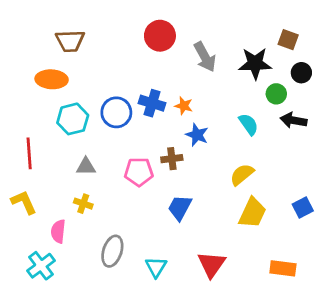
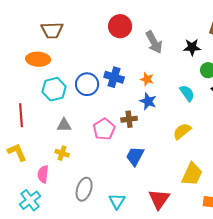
black star: (255, 63) -> (192, 47), size x0.7
orange star: (184, 106) -> (147, 79), moved
pink pentagon: (139, 172) -> (104, 129), turned -30
yellow trapezoid: (252, 213) -> (192, 174), moved

